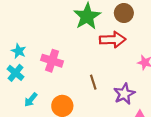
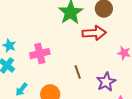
pink cross: (52, 61) -> (40, 54), turned -30

